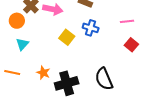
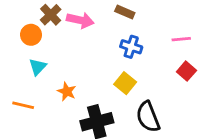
yellow square: (67, 37) -> (125, 83), moved
orange star: (43, 73) -> (67, 91), moved

